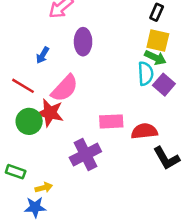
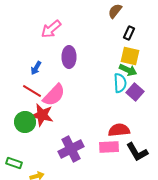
red line: (23, 86) -> (32, 91), moved
pink rectangle: (111, 121) -> (109, 147), moved

